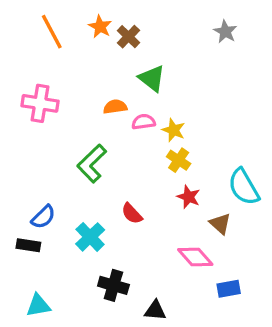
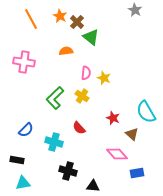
gray star: (225, 32) -> (135, 10), moved
green triangle: (152, 78) -> (91, 37), moved
orange semicircle: (115, 107) -> (66, 51), moved
pink semicircle: (144, 122) -> (86, 73), turned 104
yellow cross: (179, 160) -> (82, 96), moved
cyan cross: (90, 237) -> (54, 142), turned -30
black rectangle: (28, 245) -> (17, 160), moved

